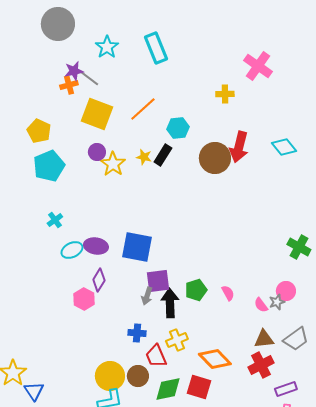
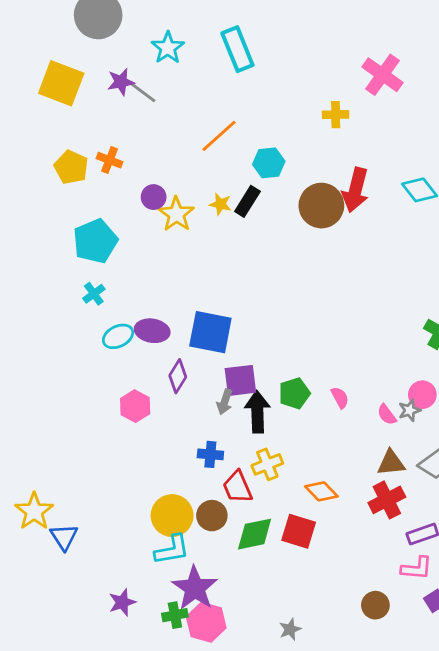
orange cross: (69, 85) -> (109, 160), moved, turned 36
yellow square: (97, 114) -> (61, 83), moved
cyan pentagon: (49, 166) -> (95, 241), moved
purple diamond: (99, 280) -> (178, 376), moved
orange diamond: (215, 359) -> (321, 491), size x0.7

